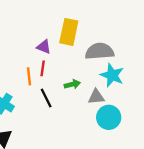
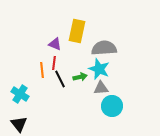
cyan star: (112, 75) -> (99, 69), moved
black line: (46, 98) -> (60, 79), moved

